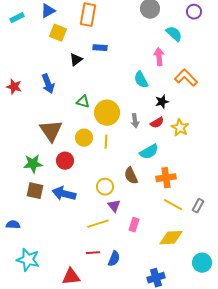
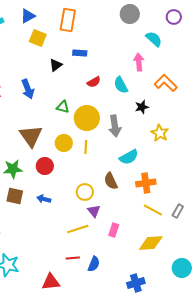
gray arrow: (135, 121) -> (115, 126), size x1.5
red semicircle: (157, 123) -> (94, 82), moved
blue arrow: (64, 194) -> (44, 199), size x0.6

